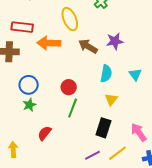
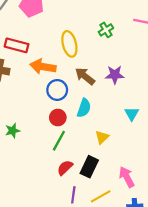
cyan semicircle: (106, 74) -> (84, 108), moved
blue circle: (29, 85) -> (57, 90), moved
red semicircle: (45, 133) -> (65, 168), moved
purple line: (93, 155) -> (73, 195), turned -63

